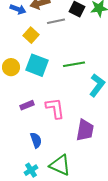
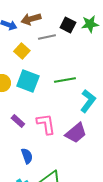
purple rectangle: (27, 105) -> (18, 121), turned 64
purple trapezoid: (85, 130) -> (76, 133), moved, turned 40

